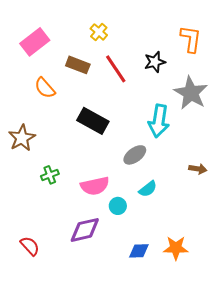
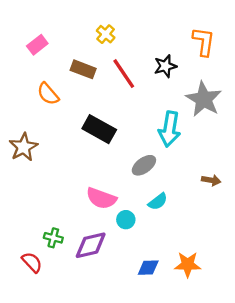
pink rectangle: (35, 42) -> (37, 45), size x0.7
green cross: (50, 175) -> (53, 238), moved, turned 36
pink semicircle: (95, 186) -> (101, 198), turned 32

